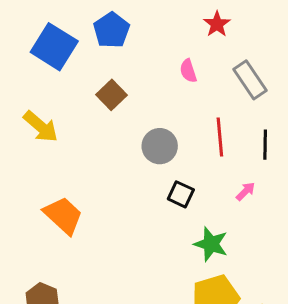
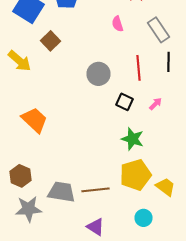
brown square: (111, 95) -> (50, 41), moved
black line: (265, 145) -> (168, 62), moved
black square: (181, 194) -> (124, 102), moved

